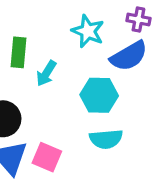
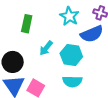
cyan arrow: (46, 73) -> (46, 48), moved

